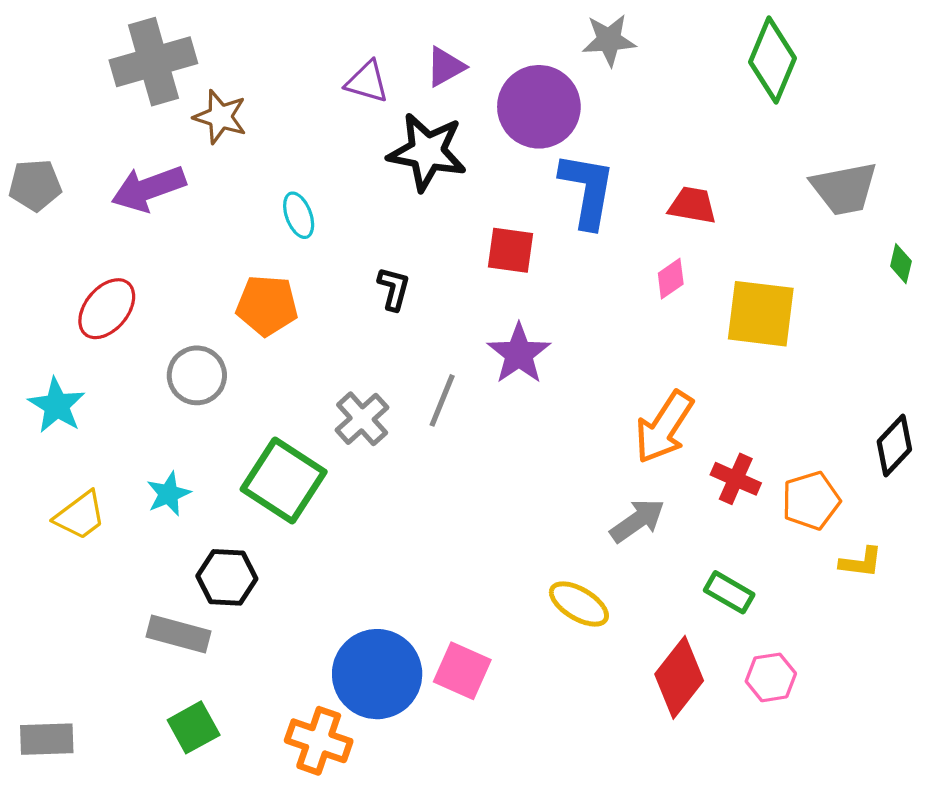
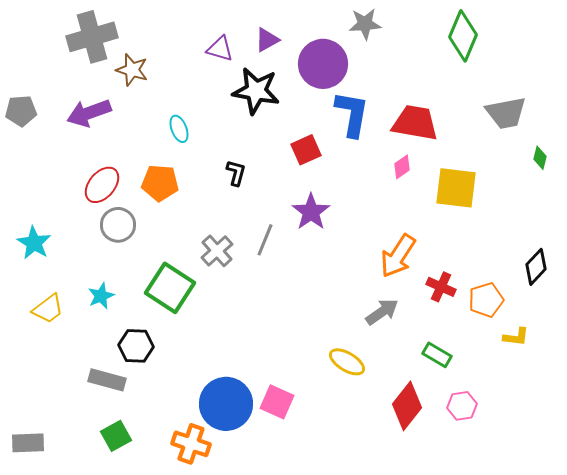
red trapezoid: (692, 205) -> (415, 123), size x1.6
red square: (511, 250) -> (306, 150), turned -32
red ellipse: (107, 309) -> (102, 185), moved

